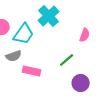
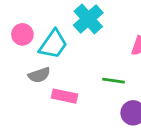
green line: (67, 60) -> (113, 81), turned 49

